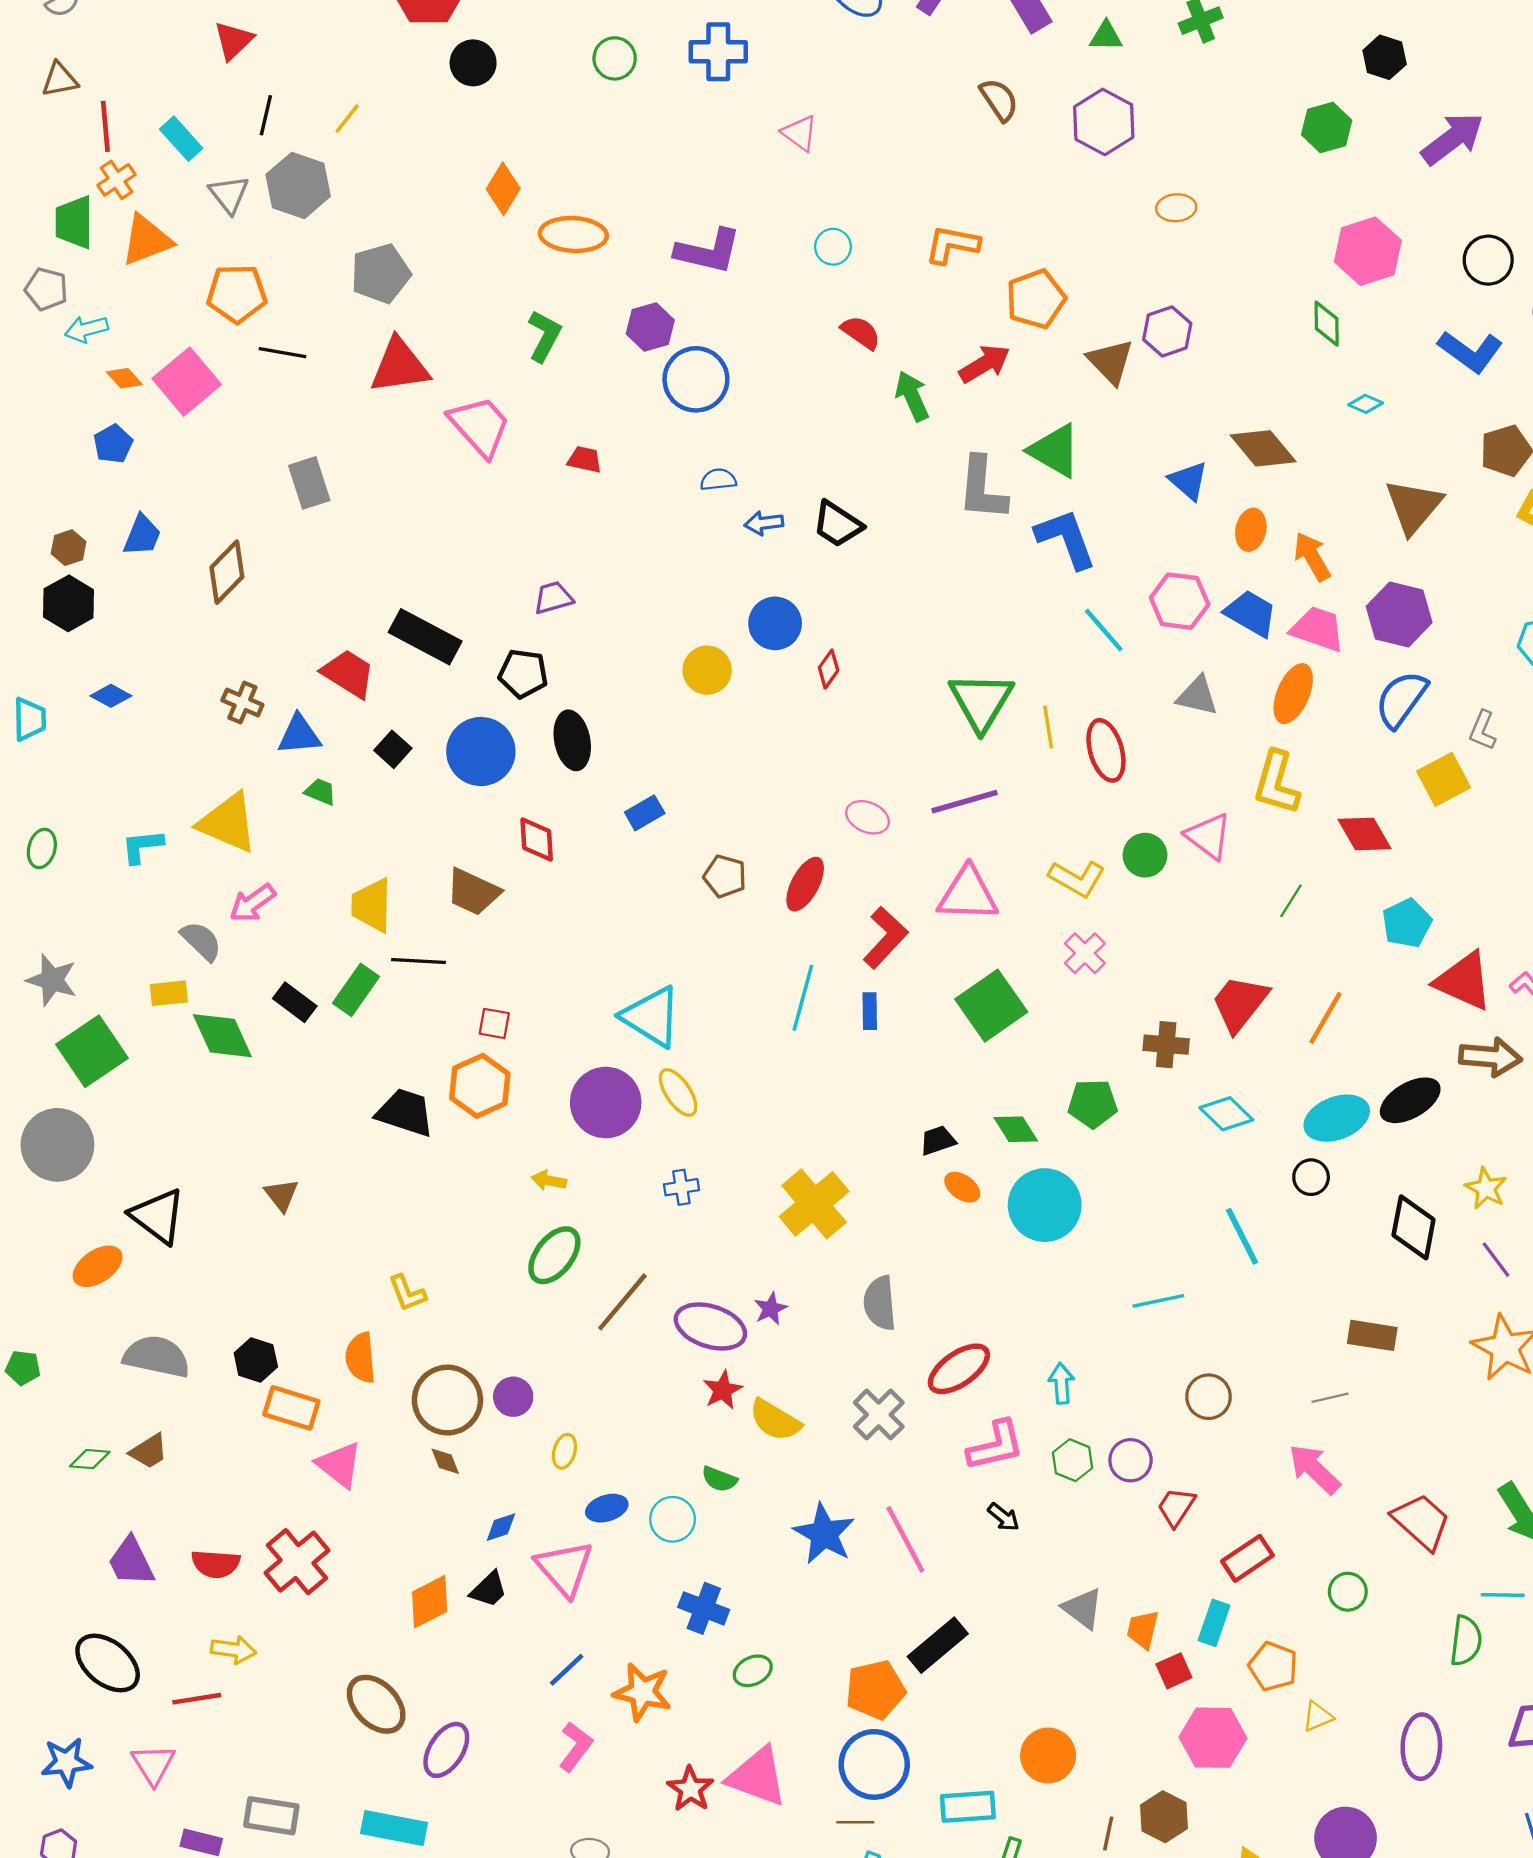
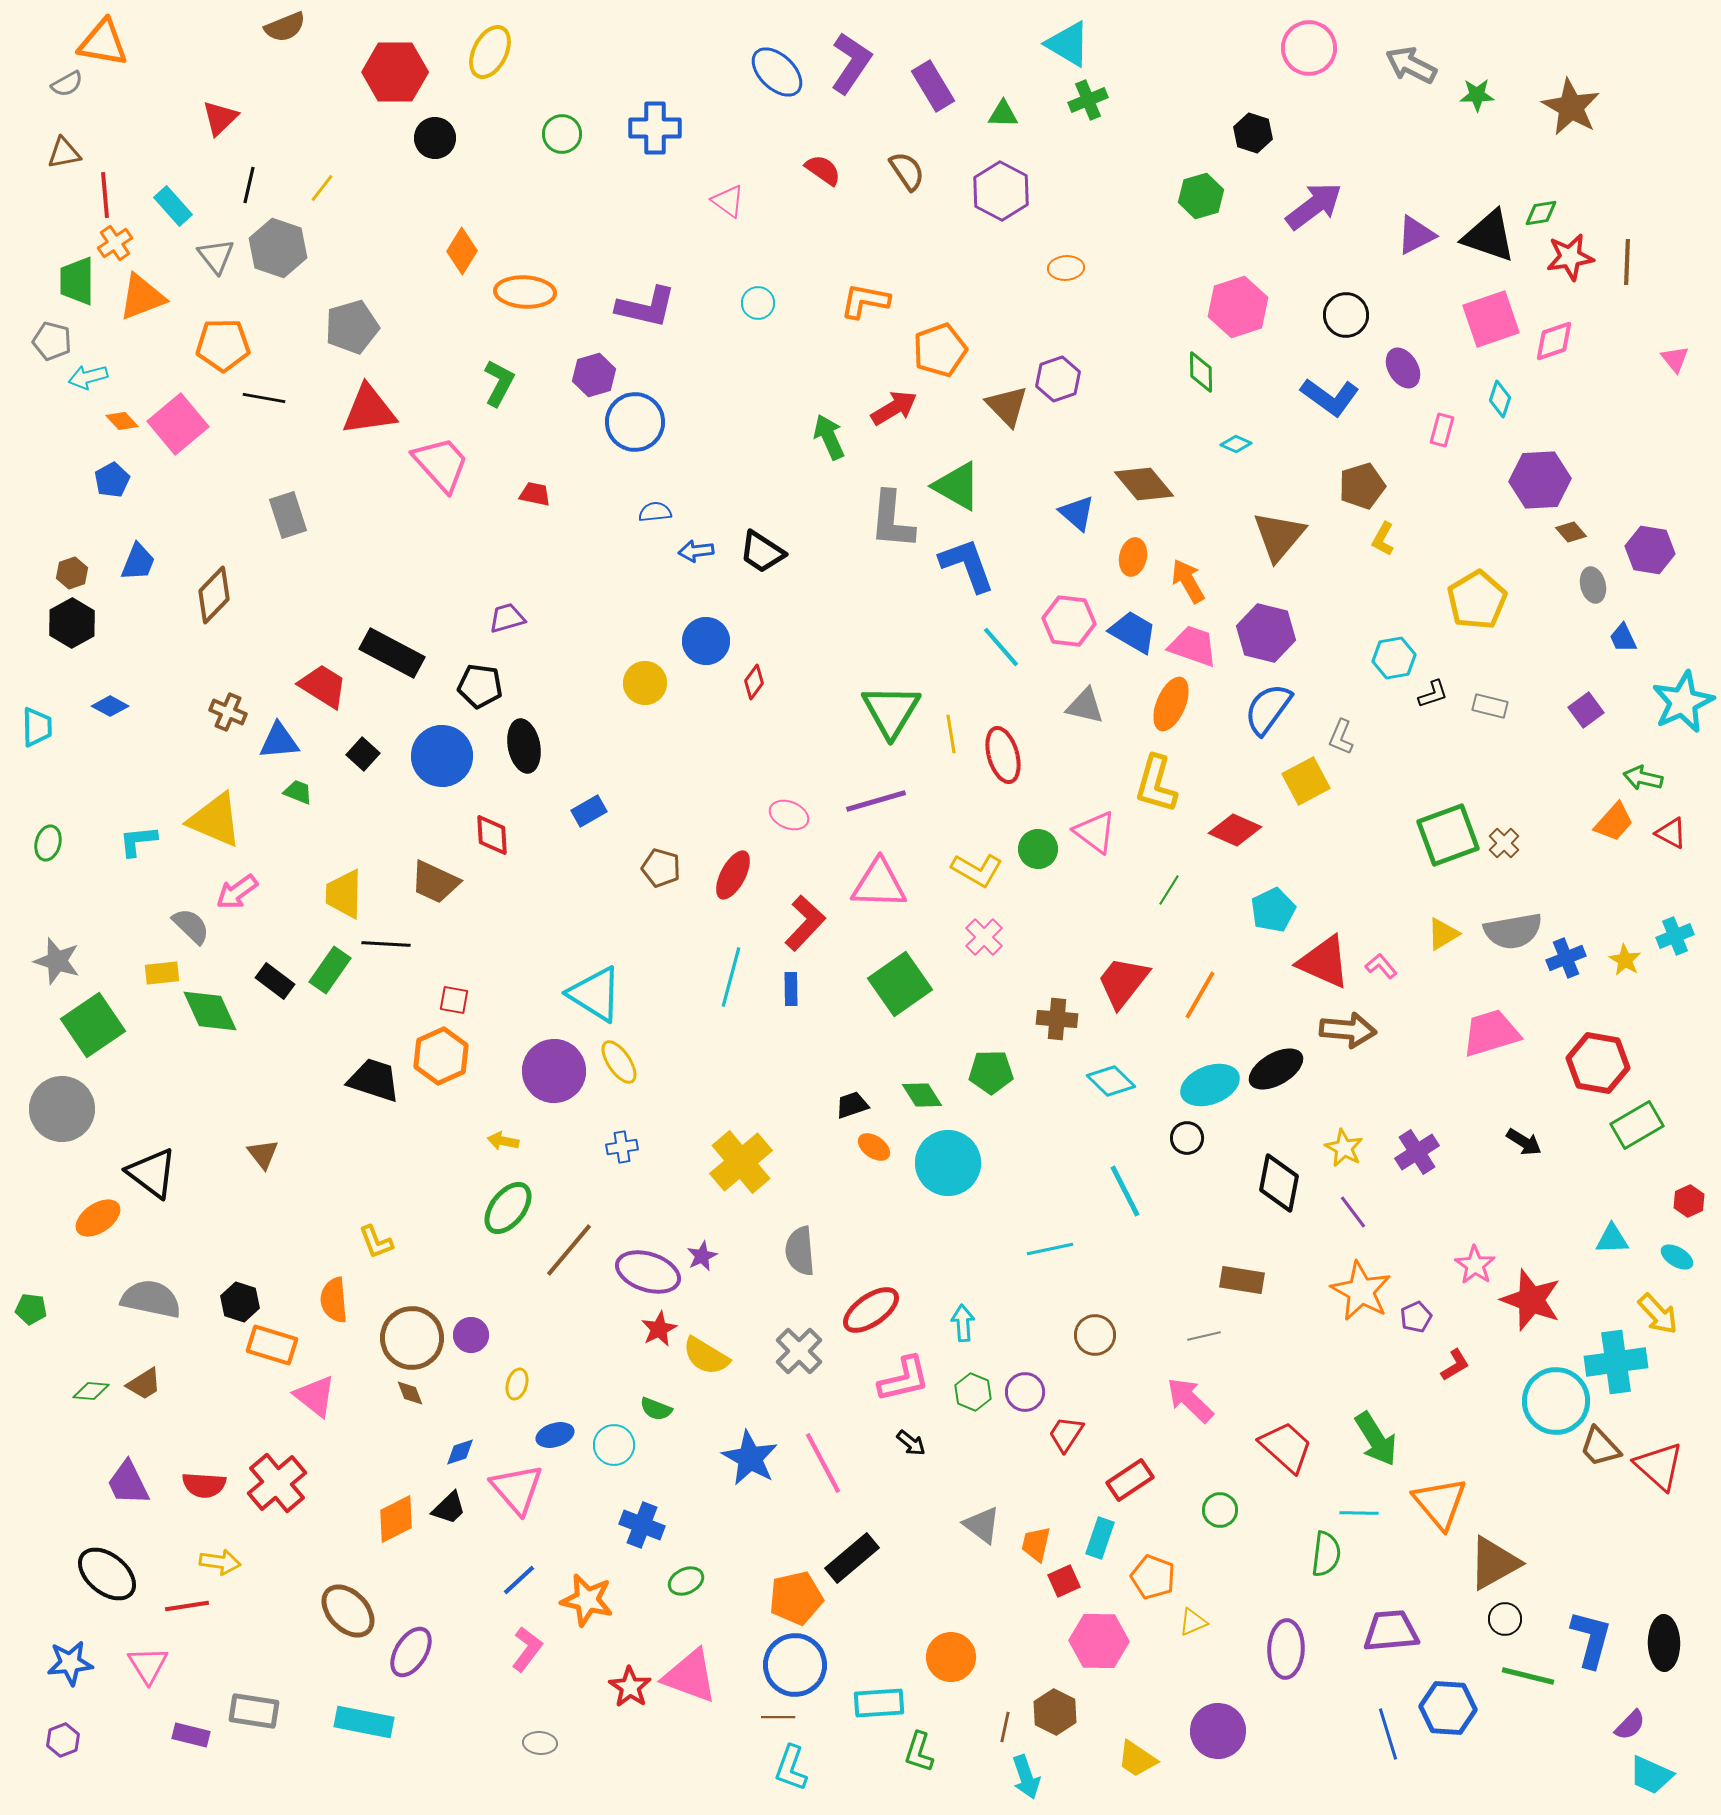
red semicircle: (861, 333) -> (823, 170), moved
red diamond: (1365, 834) -> (1235, 830), turned -36

